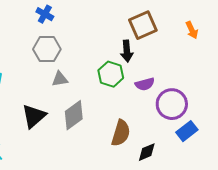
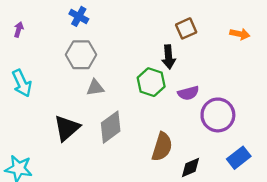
brown square: (143, 25) -> (186, 28), size x0.7
orange arrow: (192, 30) -> (240, 34), turned -54
blue rectangle: (187, 131) -> (239, 158), moved

